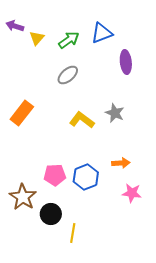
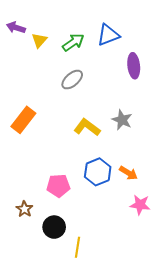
orange arrow: (121, 163) -> (128, 173), turned 36
blue hexagon: (86, 177) -> (98, 172), moved
brown star: (23, 197) -> (24, 209), size x0.6

